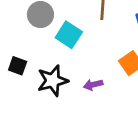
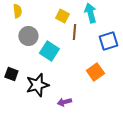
purple arrow: (93, 85) -> (64, 102), moved

